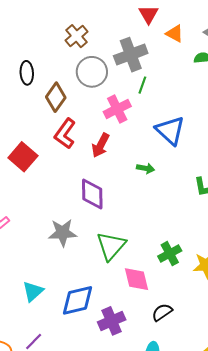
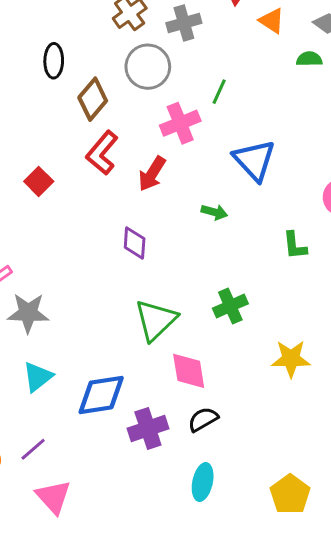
gray cross: (131, 55) -> (184, 23), moved, size x0.7
red square: (23, 157) -> (39, 181), size x0.7
purple diamond: (92, 194) -> (135, 243), size x0.7
gray star: (63, 233) -> (28, 313), moved
green cross: (170, 254) -> (230, 306), moved
black semicircle: (162, 312) -> (203, 419), moved

